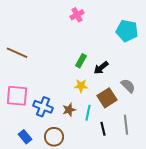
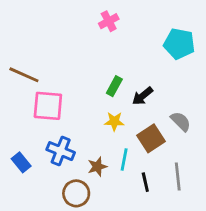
pink square: (17, 96) -> (48, 106), moved
brown star: (69, 110) -> (97, 167), moved
blue rectangle: (25, 137) -> (21, 162), moved

